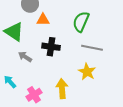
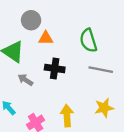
green semicircle: (81, 22) -> (88, 40), turned -40
yellow star: (87, 72) -> (104, 108), moved, turned 30

